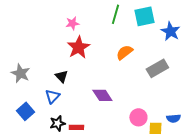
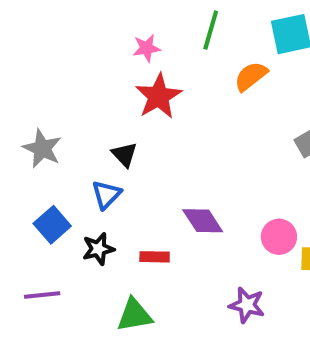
green line: (115, 14) -> (211, 30), moved
orange semicircle: (124, 52) -> (251, 76), moved
purple diamond: (102, 95) -> (203, 221), moved
black star: (57, 123) -> (98, 249), moved

